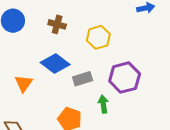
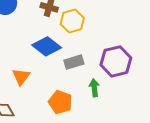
yellow hexagon: (98, 37) -> (72, 21), moved
orange triangle: (24, 83) -> (21, 77), moved

